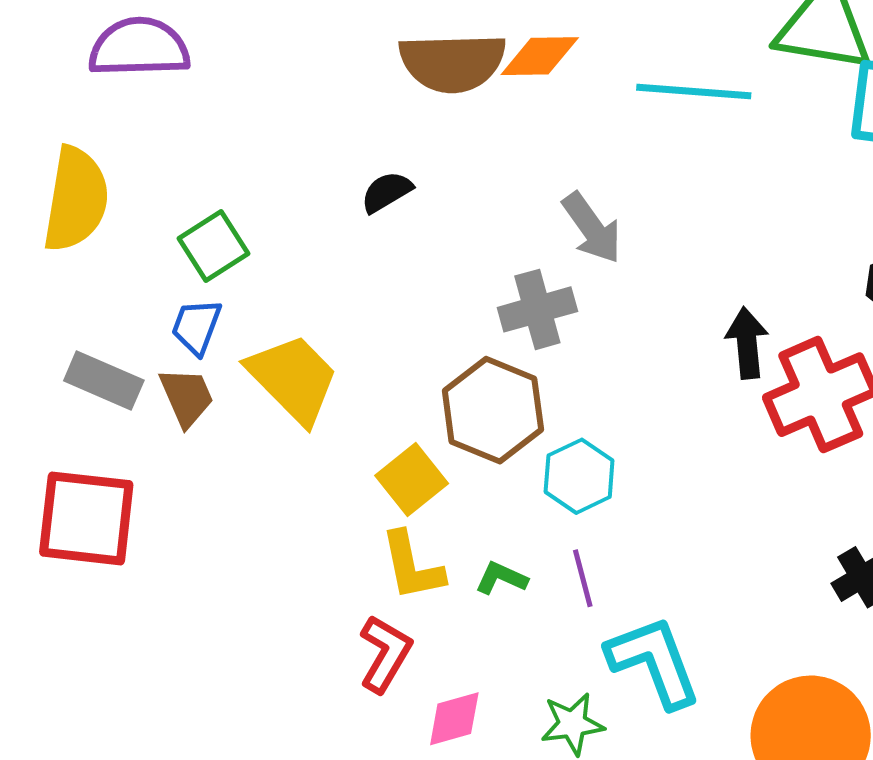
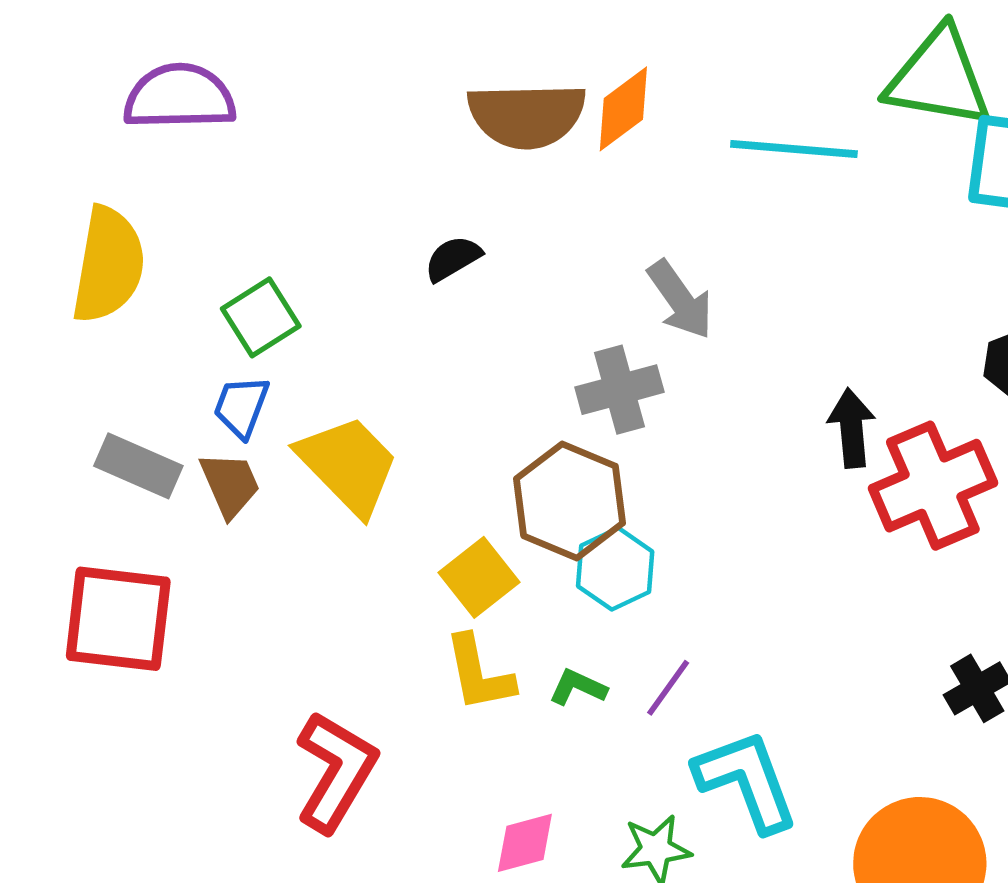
orange diamond: (540, 56) -> (623, 109), turned -36
cyan hexagon: (579, 476) -> (615, 569), moved
purple line: (583, 578) -> (668, 688), turned 50
red L-shape: (385, 654) -> (336, 772), moved, size x1.4

